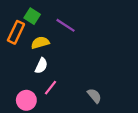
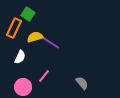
purple line: (66, 25) -> (51, 43), moved
white semicircle: (41, 66) -> (20, 57), moved

